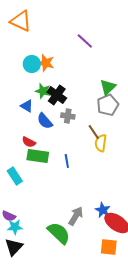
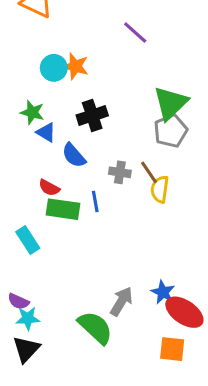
green triangle: (108, 87) -> (171, 103), size x1.4
green star: (43, 91) -> (32, 112), moved
black cross: (57, 95) -> (92, 115), turned 36
gray cross: (68, 116) -> (120, 172), moved
blue line: (67, 161) -> (95, 202), moved

